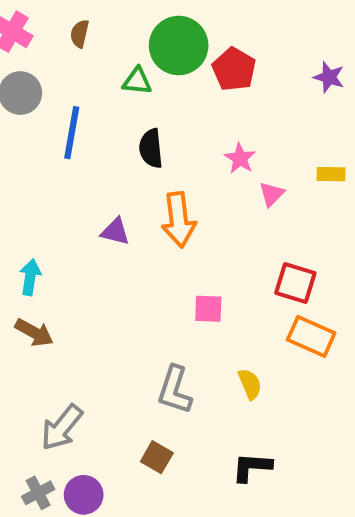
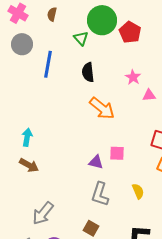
green triangle: (137, 81) -> (81, 38), turned 42
pink triangle: (272, 194) -> (149, 95), turned 40
orange arrow: (179, 220) -> (102, 108), turned -44
purple triangle: (115, 232) -> (96, 162), moved

